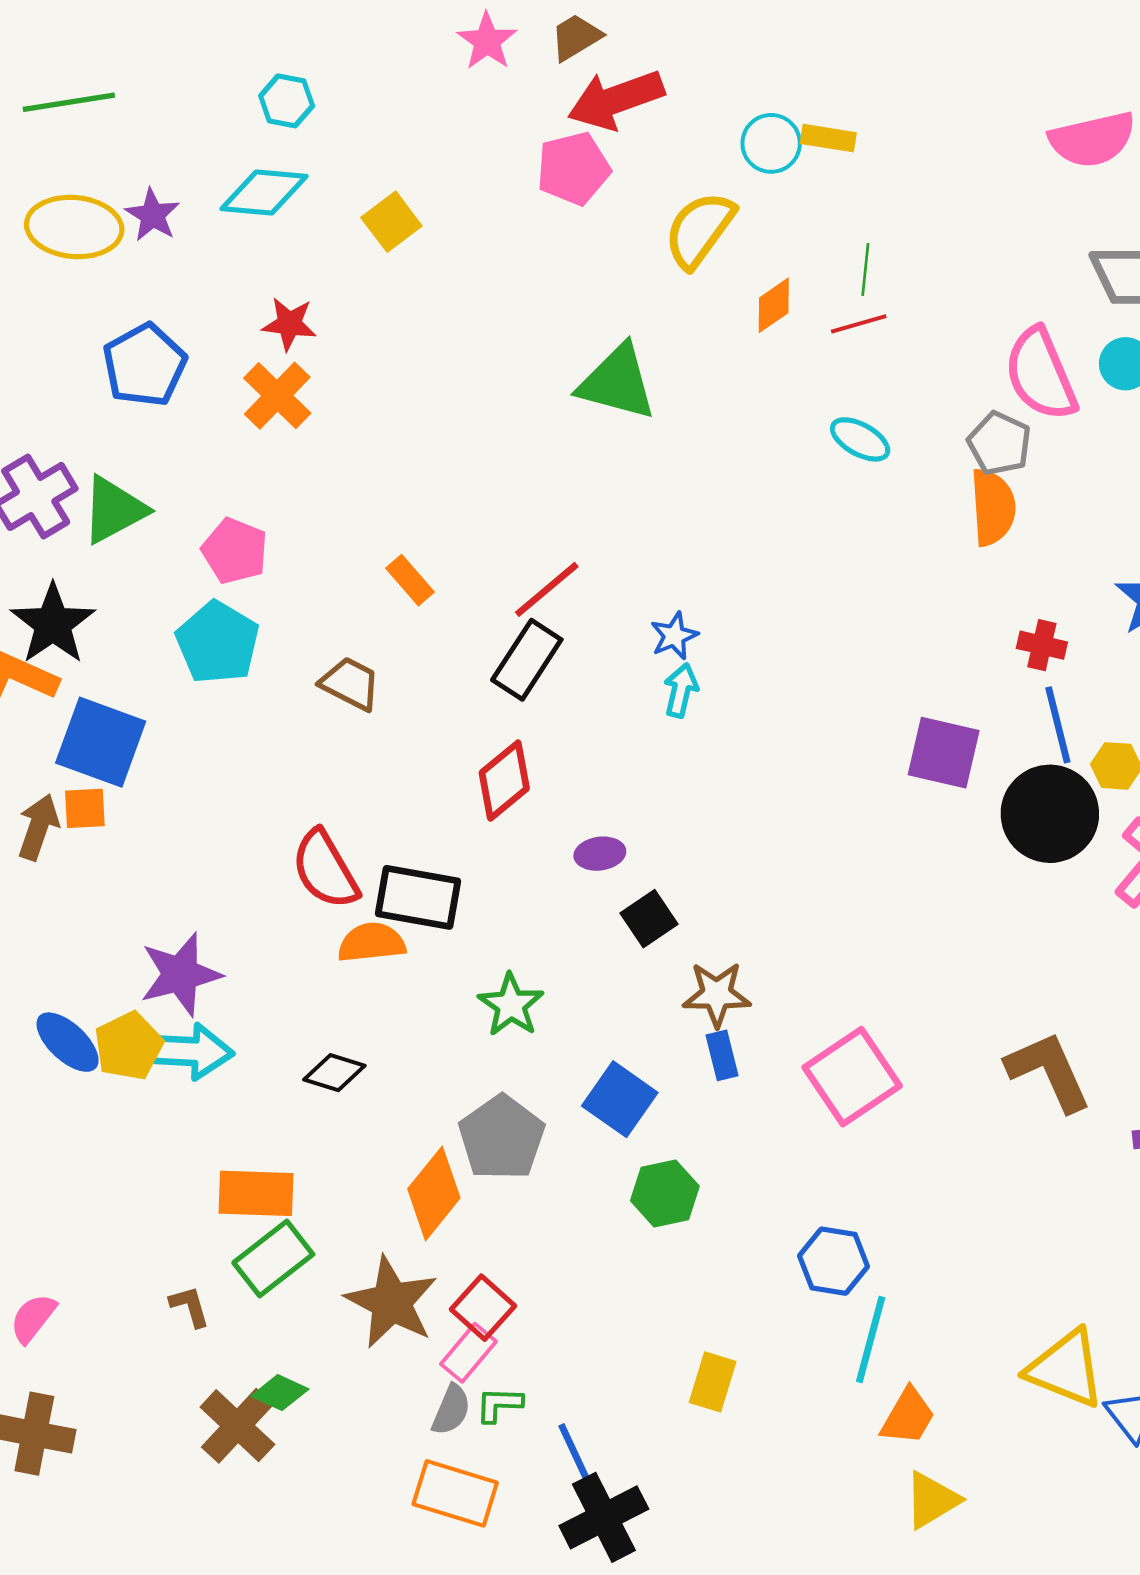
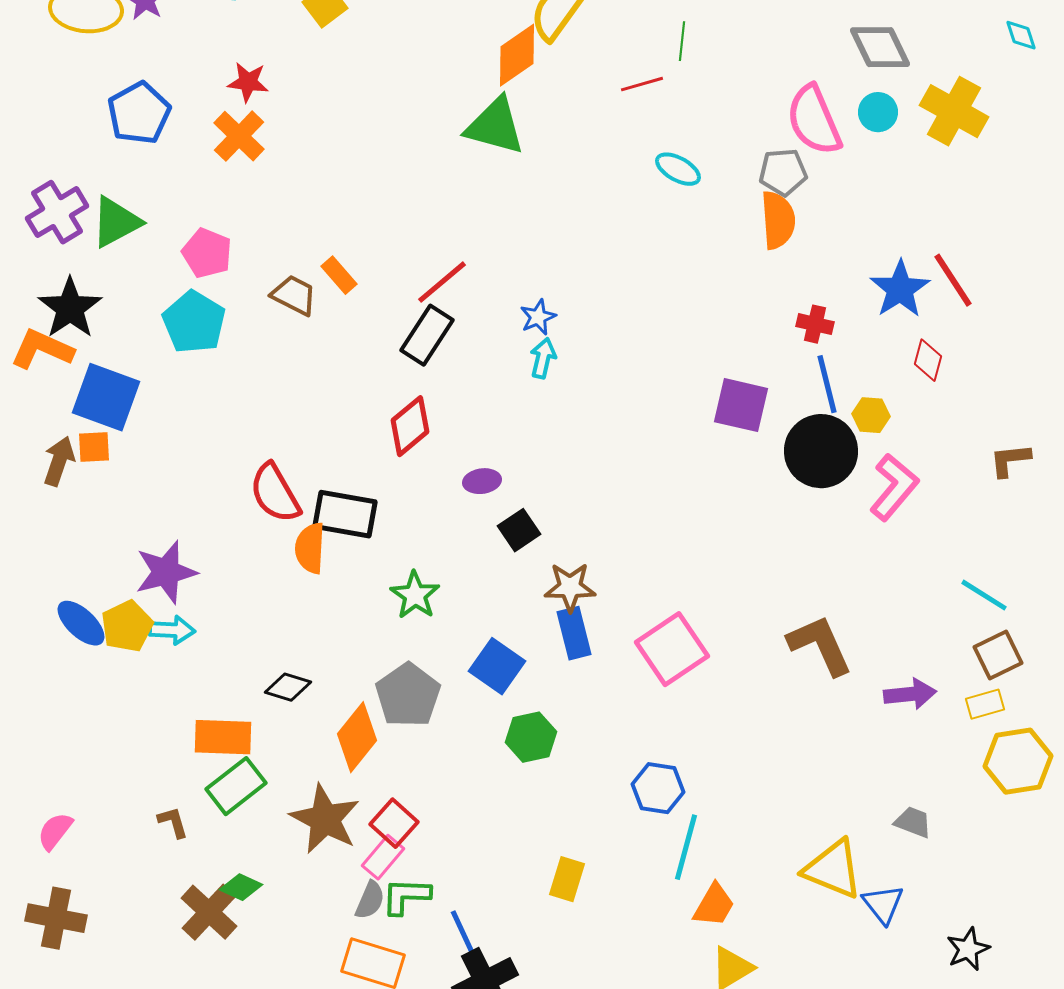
orange diamond: (774, 305) -> (517, 55), moved, size x1.5
red line: (859, 324) -> (642, 84), moved
gray pentagon: (999, 443) -> (783, 172), turned -30
brown trapezoid: (350, 684) -> (294, 295), moved
orange semicircle: (372, 943) -> (310, 548), turned -81
cyan arrow: (188, 1051) -> (172, 630), size x0.7
blue rectangle: (722, 1055) -> (574, 633), size x1.4
black diamond: (334, 1073) -> (288, 687), moved
green L-shape: (499, 1404) -> (406, 896), size x1.4

